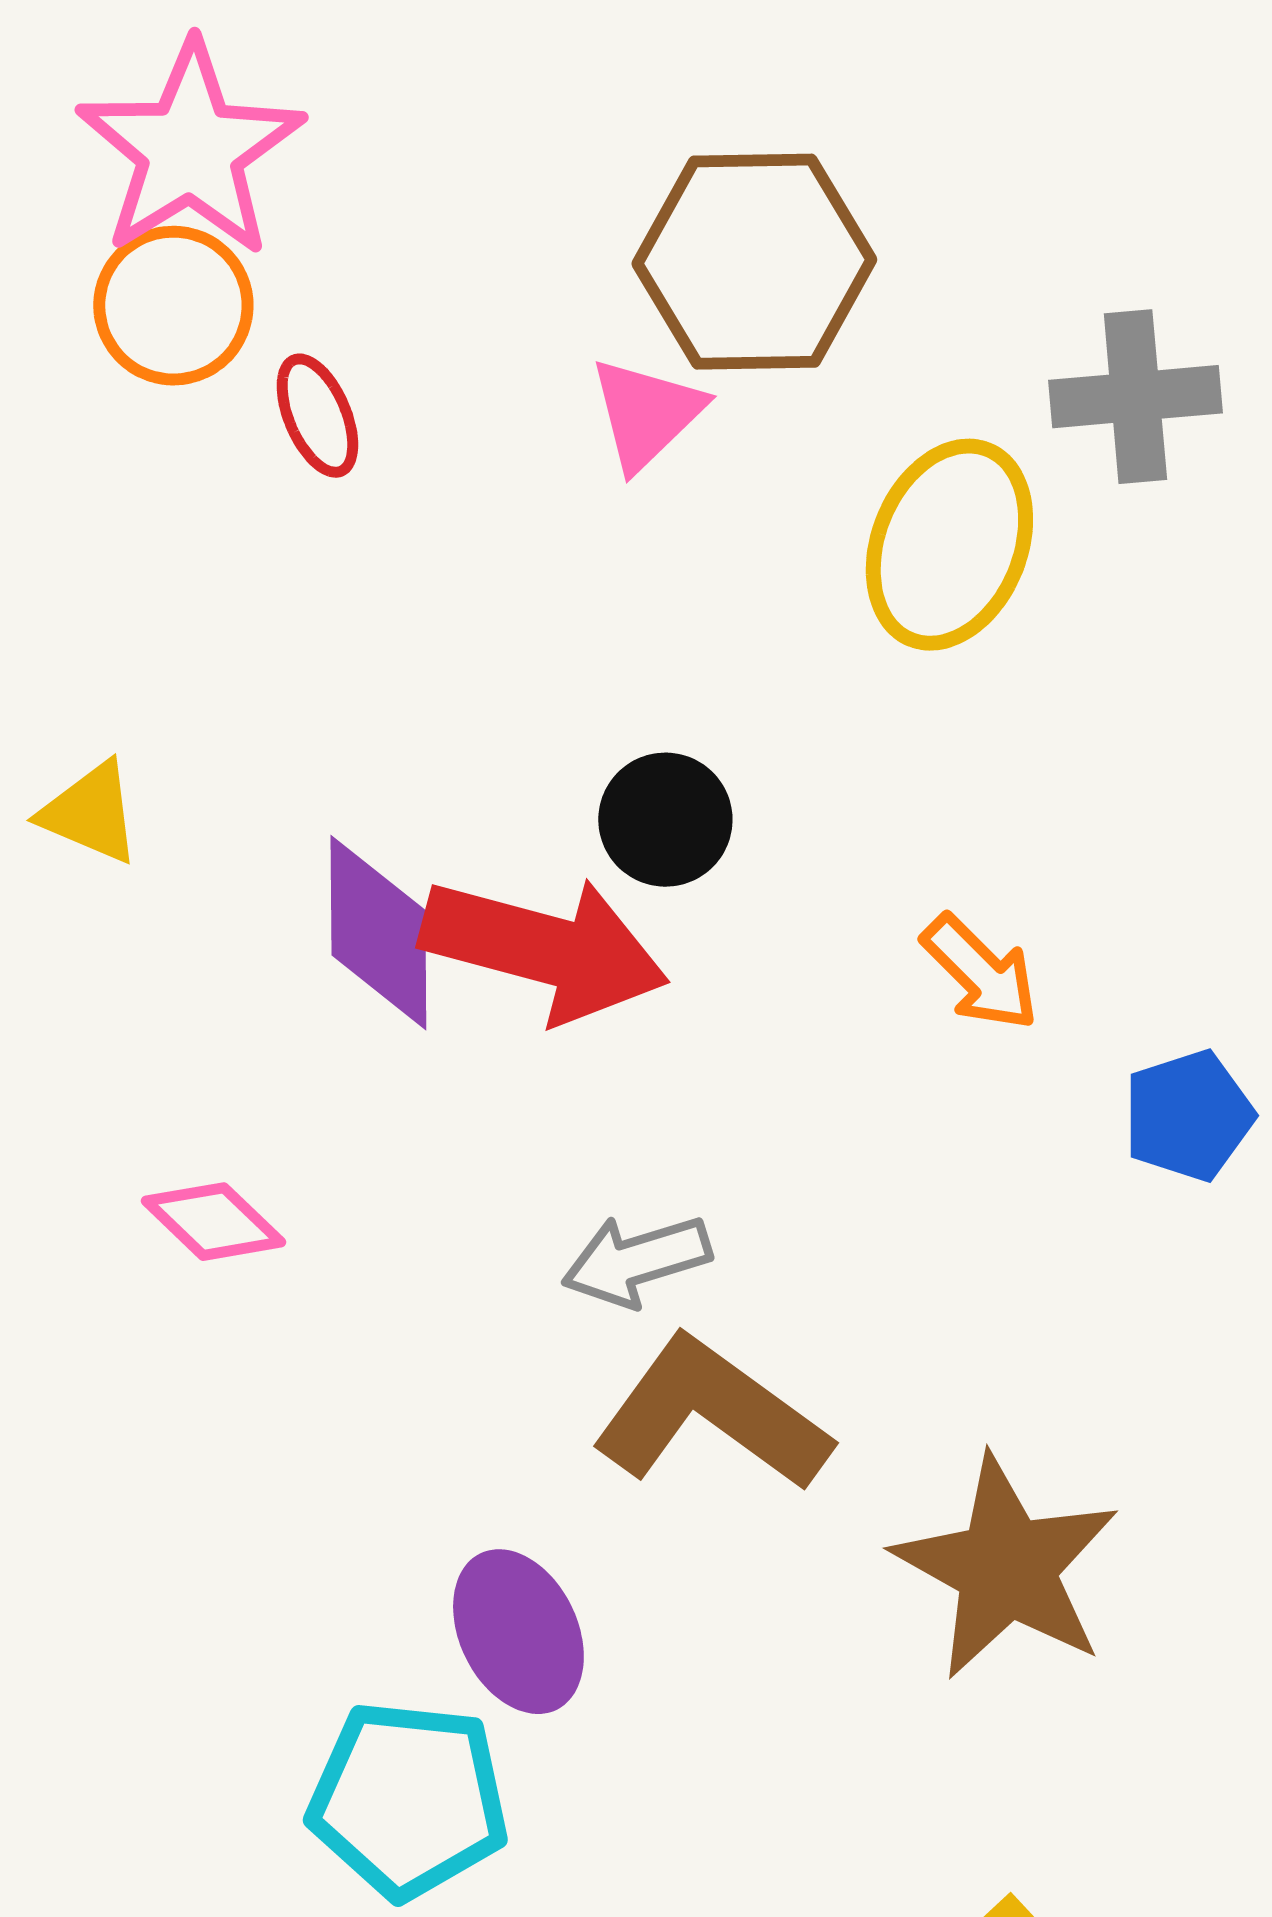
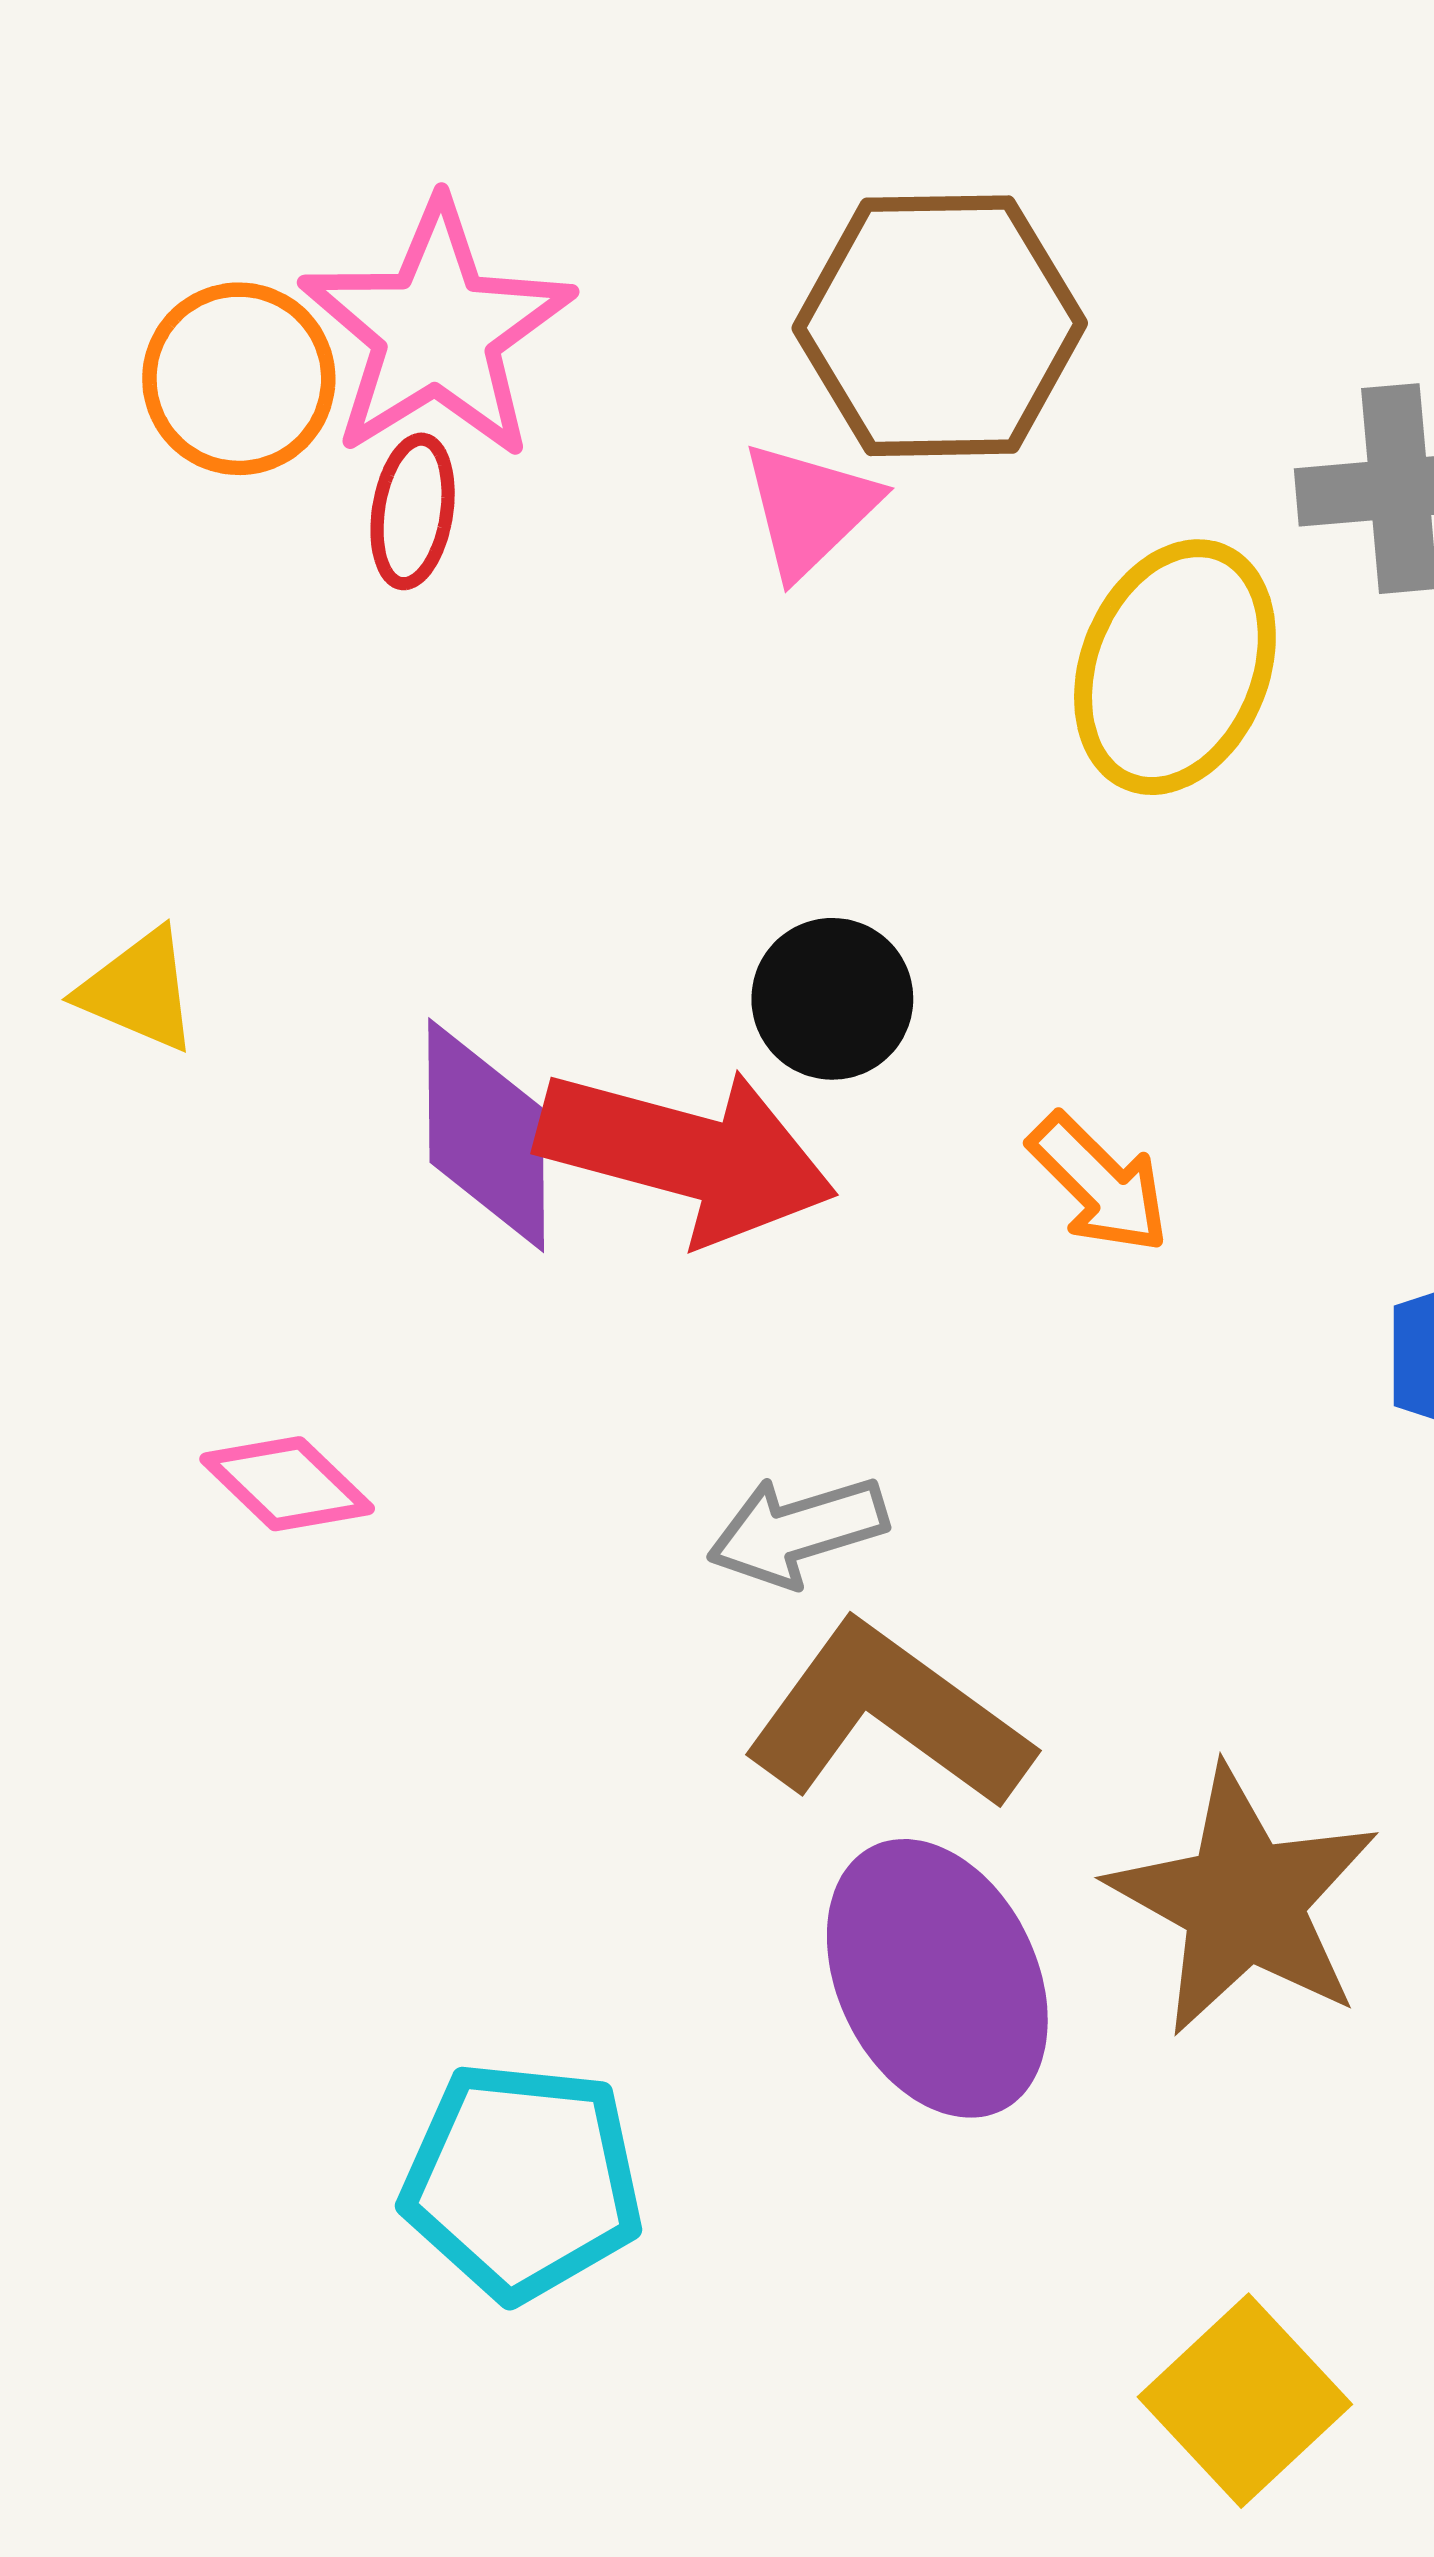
pink star: (190, 150) -> (437, 331), moved
red ellipse: (317, 416) -> (413, 511), turned 32
orange arrow: (980, 973) -> (1099, 1183), moved
purple ellipse: (518, 1632) -> (937, 1978), moved, size x1.4

